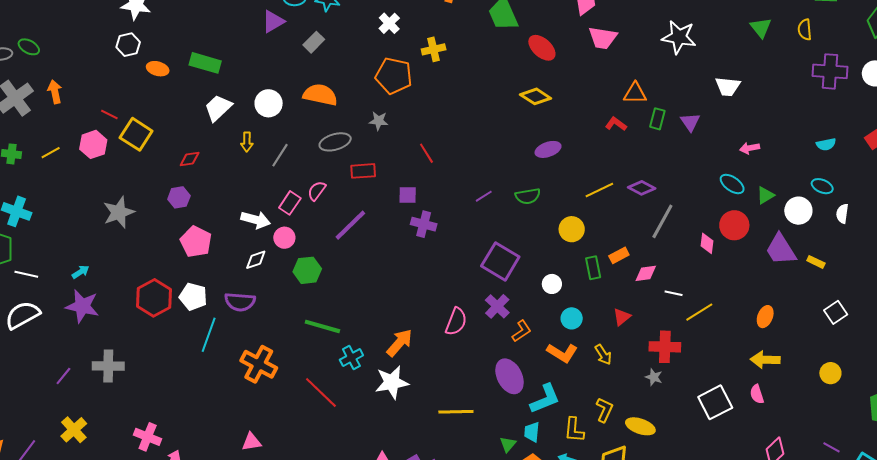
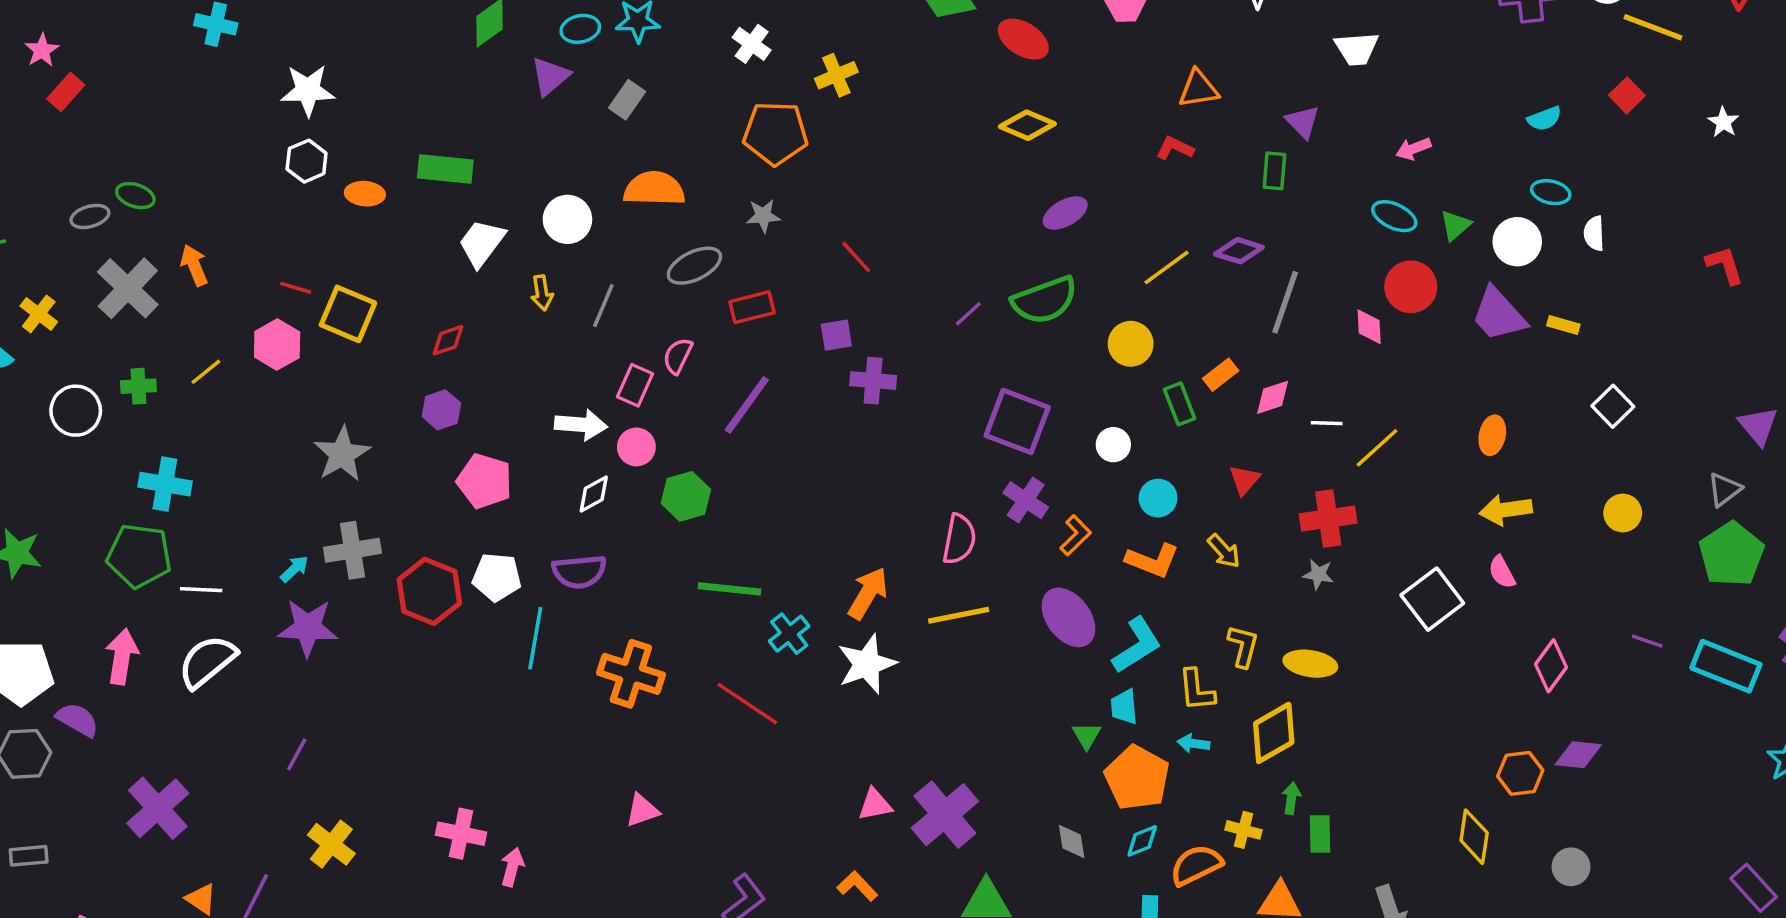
green rectangle: (657, 119) -> (1274, 171), moved
green semicircle: (528, 196) -> (1045, 300), size x1.5
gray cross: (108, 366) -> (352, 550), moved
yellow line: (456, 412) -> (959, 615), moved

